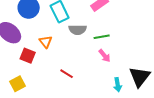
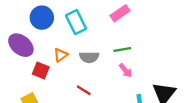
gray semicircle: (78, 30) -> (89, 57), moved
orange triangle: (46, 42) -> (61, 55), turned 32

